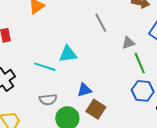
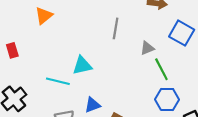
gray line: (101, 23) -> (116, 28), turned 42
blue triangle: (84, 90) -> (92, 105), moved

